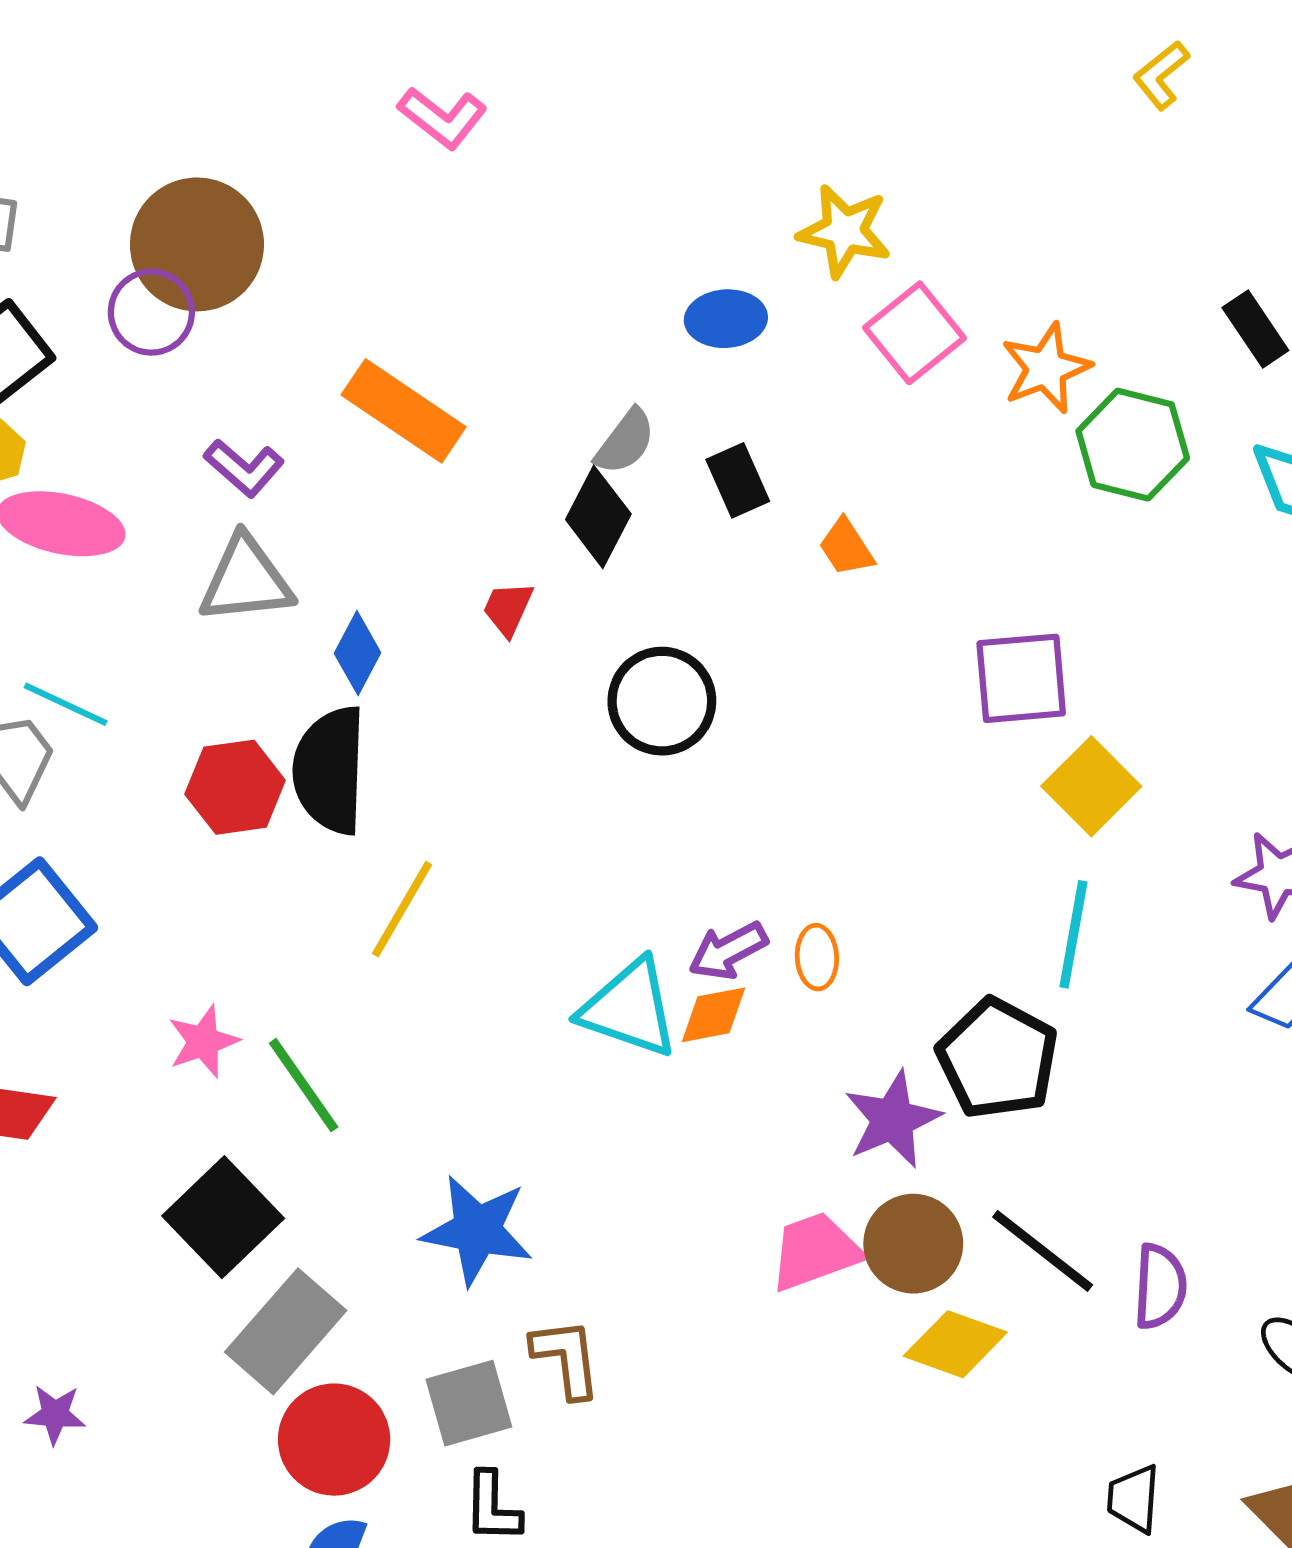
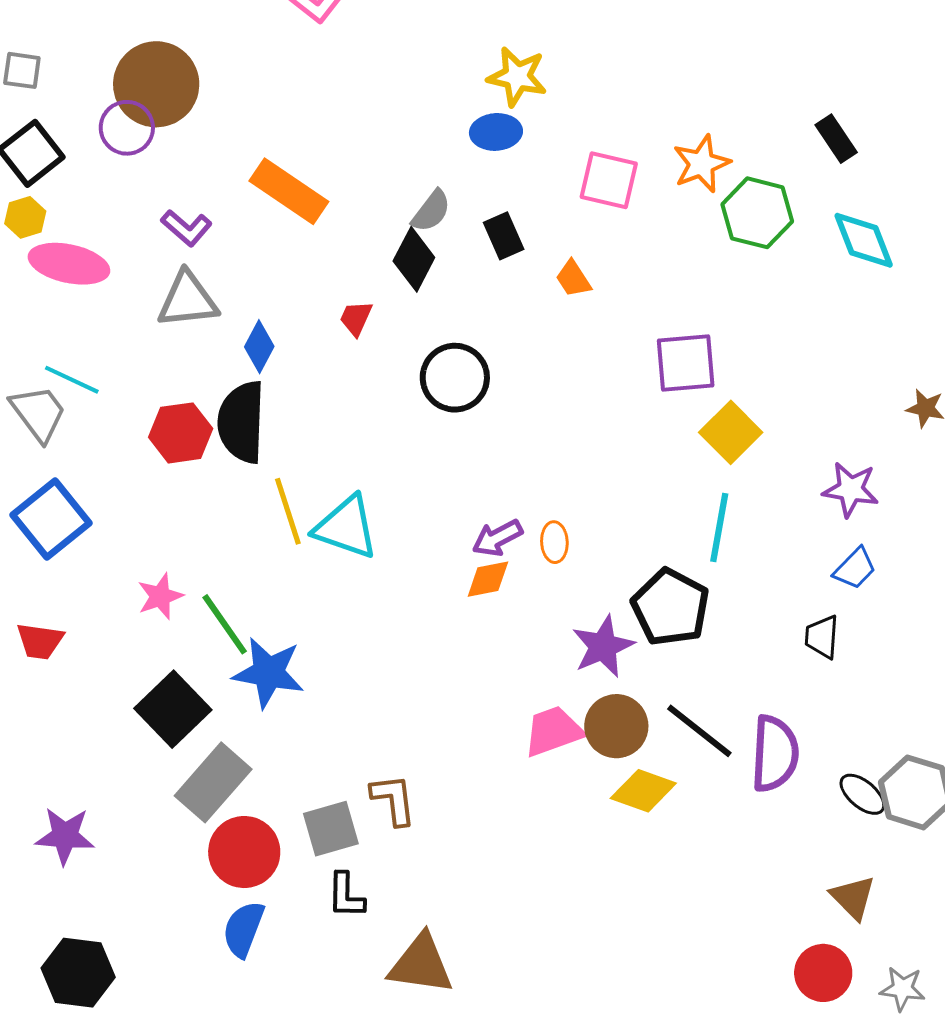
yellow star: (844, 231) -> (517, 77), moved
pink square: (915, 333) -> (609, 180), moved, turned -38
yellow line: (402, 909) -> (288, 511), turned -48
cyan triangle: (629, 1008) -> (346, 527), moved
blue star: (477, 1230) -> (268, 673), moved
purple semicircle: (1160, 1286) -> (775, 754), size x1.4
purple star: (55, 1414) -> (65, 836), size x1.5
black trapezoid: (1134, 1499) -> (822, 637), moved

